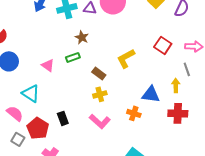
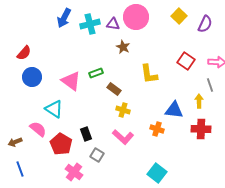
brown star: (82, 37) -> (123, 47), moved
yellow L-shape: (126, 58) -> (149, 74), turned -70
pink triangle: (48, 65) -> (71, 81), size x1.5
brown rectangle: (99, 73) -> (114, 89), moved
yellow cross: (100, 94) -> (123, 110), turned 32
gray square: (18, 139) -> (97, 155), moved

